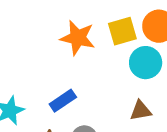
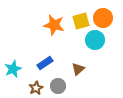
brown triangle: (141, 111) -> (78, 69), moved, turned -32

